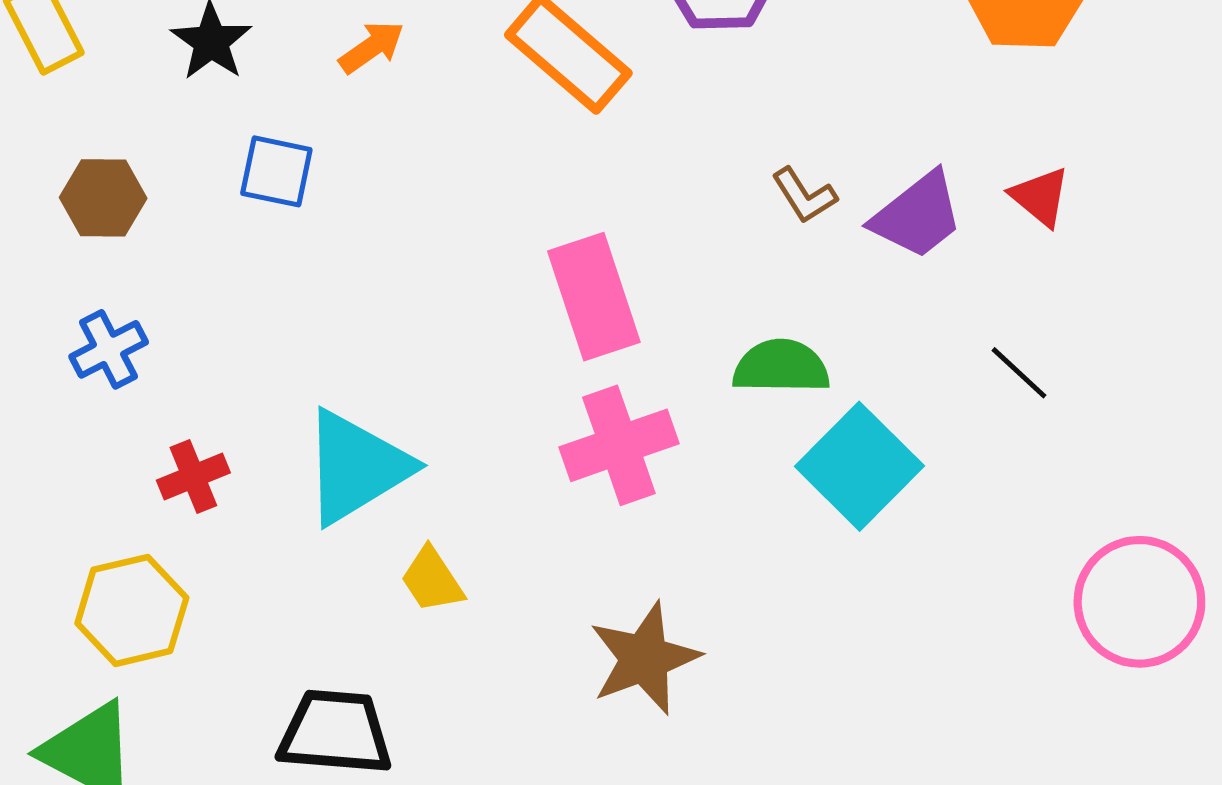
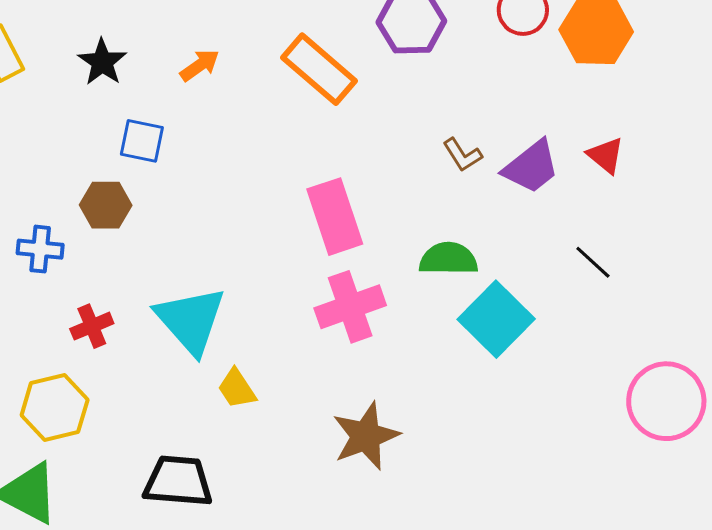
brown hexagon: (103, 198) -> (106, 205), moved
blue cross: (109, 349) -> (40, 249), turned 33
cyan triangle: (356, 467) -> (191, 320), turned -40

